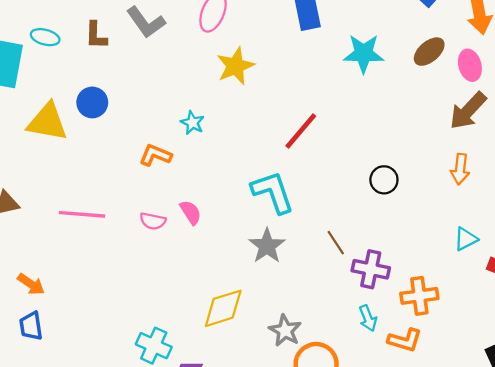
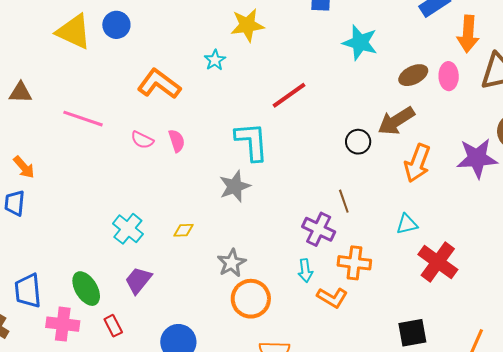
brown ellipse: (429, 52) -> (413, 75), moved
brown arrow: (468, 111) -> (396, 121), moved
cyan star: (192, 123) -> (215, 60), moved
orange L-shape: (155, 155) -> (159, 84), size x1.5
orange arrow: (460, 169) -> (417, 163), size x1.4
black circle: (384, 180) -> (358, 142), moved
brown line: (336, 243) -> (344, 201), moved
yellow diamond: (223, 308) -> (183, 230), size x0.5
cyan cross: (154, 346) -> (128, 229), moved

